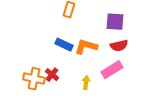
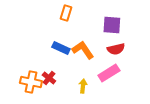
orange L-shape: (86, 47) -> (83, 50), turned 40

